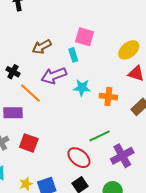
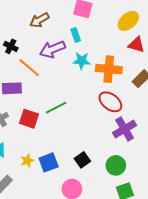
cyan rectangle: (73, 55) -> (76, 35), moved
orange cross: (108, 97) -> (109, 69), size x1.4
green line: (100, 136) -> (56, 108), moved
red ellipse: (79, 158) -> (110, 102), moved

